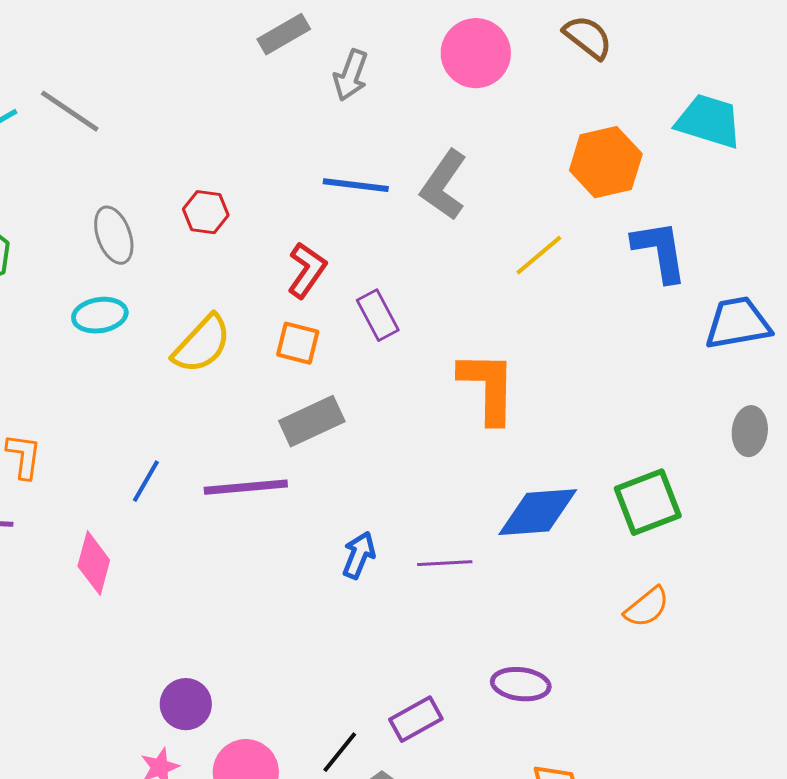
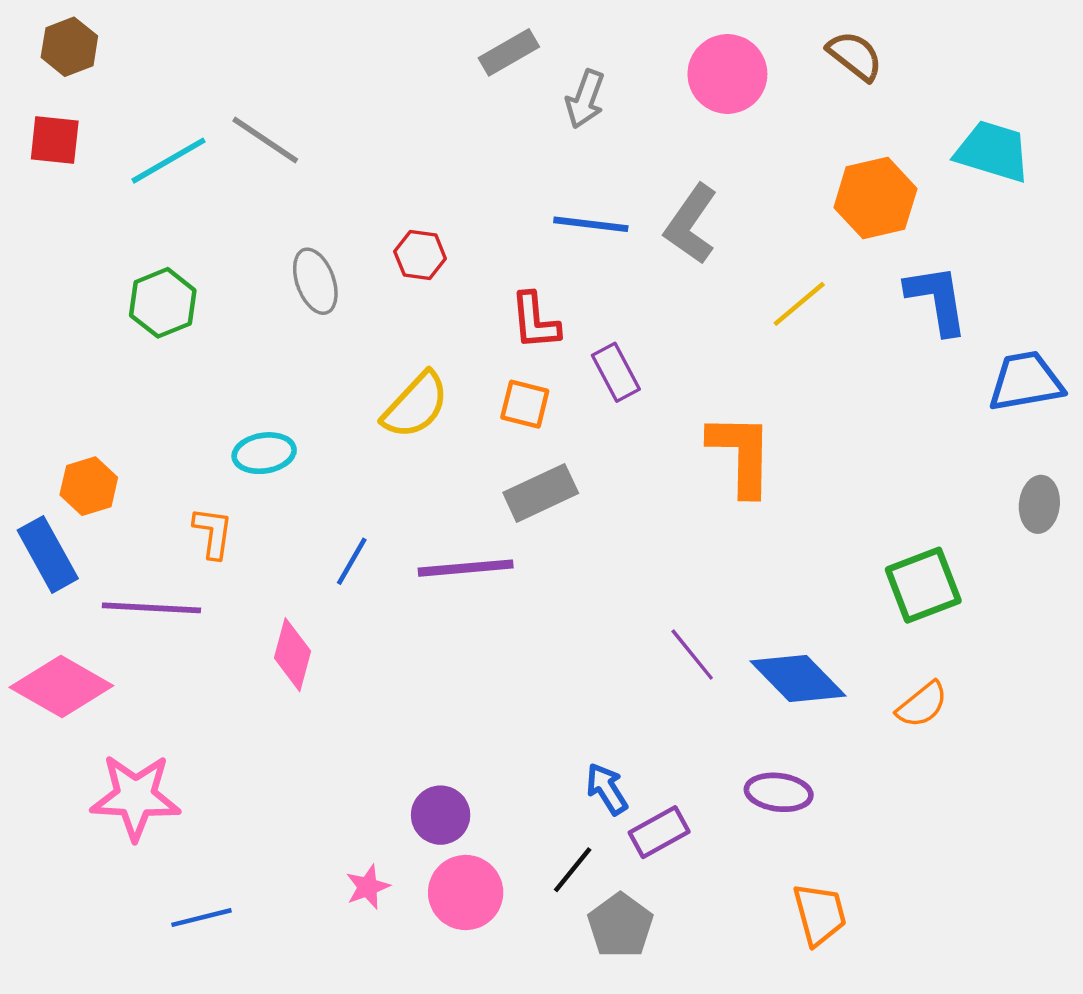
red L-shape: (307, 270) -> (535, 321), turned 140
cyan ellipse: (100, 315) -> (264, 453), moved
blue diamond: (538, 512) -> (798, 678), moved, turned 50
blue arrow: (359, 555) -> (607, 789), moved, turned -54
purple line: (445, 563) -> (692, 655), turned 54
purple circle: (186, 704) -> (441, 815), moved

